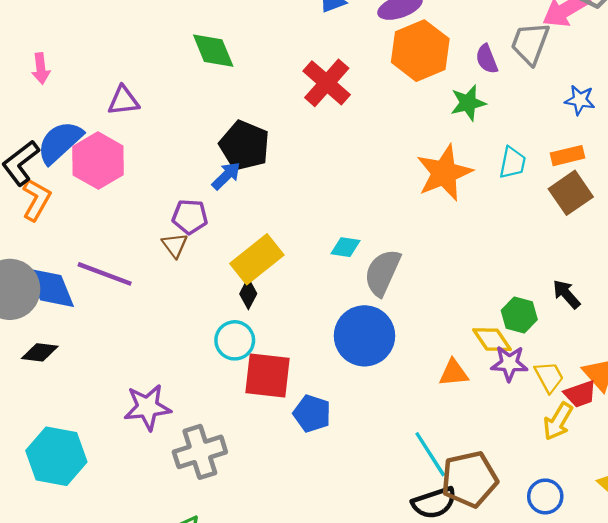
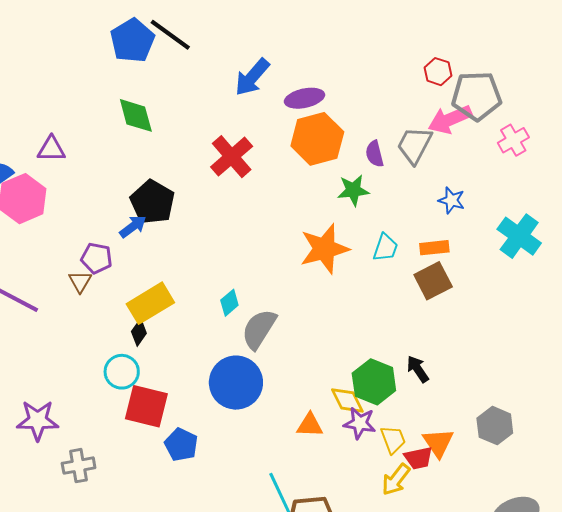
cyan diamond: (346, 247) -> (229, 303), turned -56
green hexagon: (519, 315) -> (374, 382), size x1.4
gray cross: (200, 452) -> (79, 466), size x0.7

